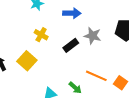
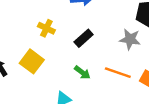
gray star: (93, 36) -> (130, 39), moved
green arrow: (75, 88) -> (82, 72), moved

